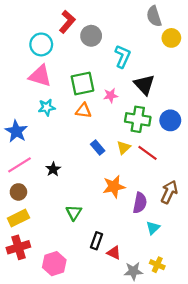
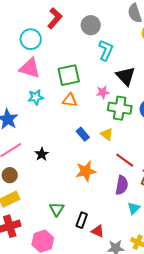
gray circle: (91, 36) -> (91, 25), moved
pink star: (111, 95) -> (103, 92), moved
yellow triangle: (124, 148) -> (107, 134), turned -40
red line: (148, 153) -> (125, 160), moved
orange star: (114, 187) -> (86, 171), moved
green triangle: (74, 213) -> (57, 209), moved

